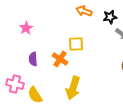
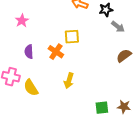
yellow arrow: (73, 88) -> (69, 81), size x0.7

